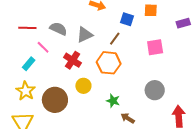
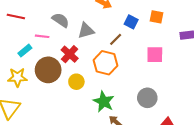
red line: (27, 28) -> (16, 17), moved
pink line: (43, 47) -> (42, 36), turned -48
yellow star: (26, 91) -> (17, 77), turned 30
brown circle: (55, 100) -> (48, 70), moved
green star: (113, 101) -> (104, 102), size x1.5

